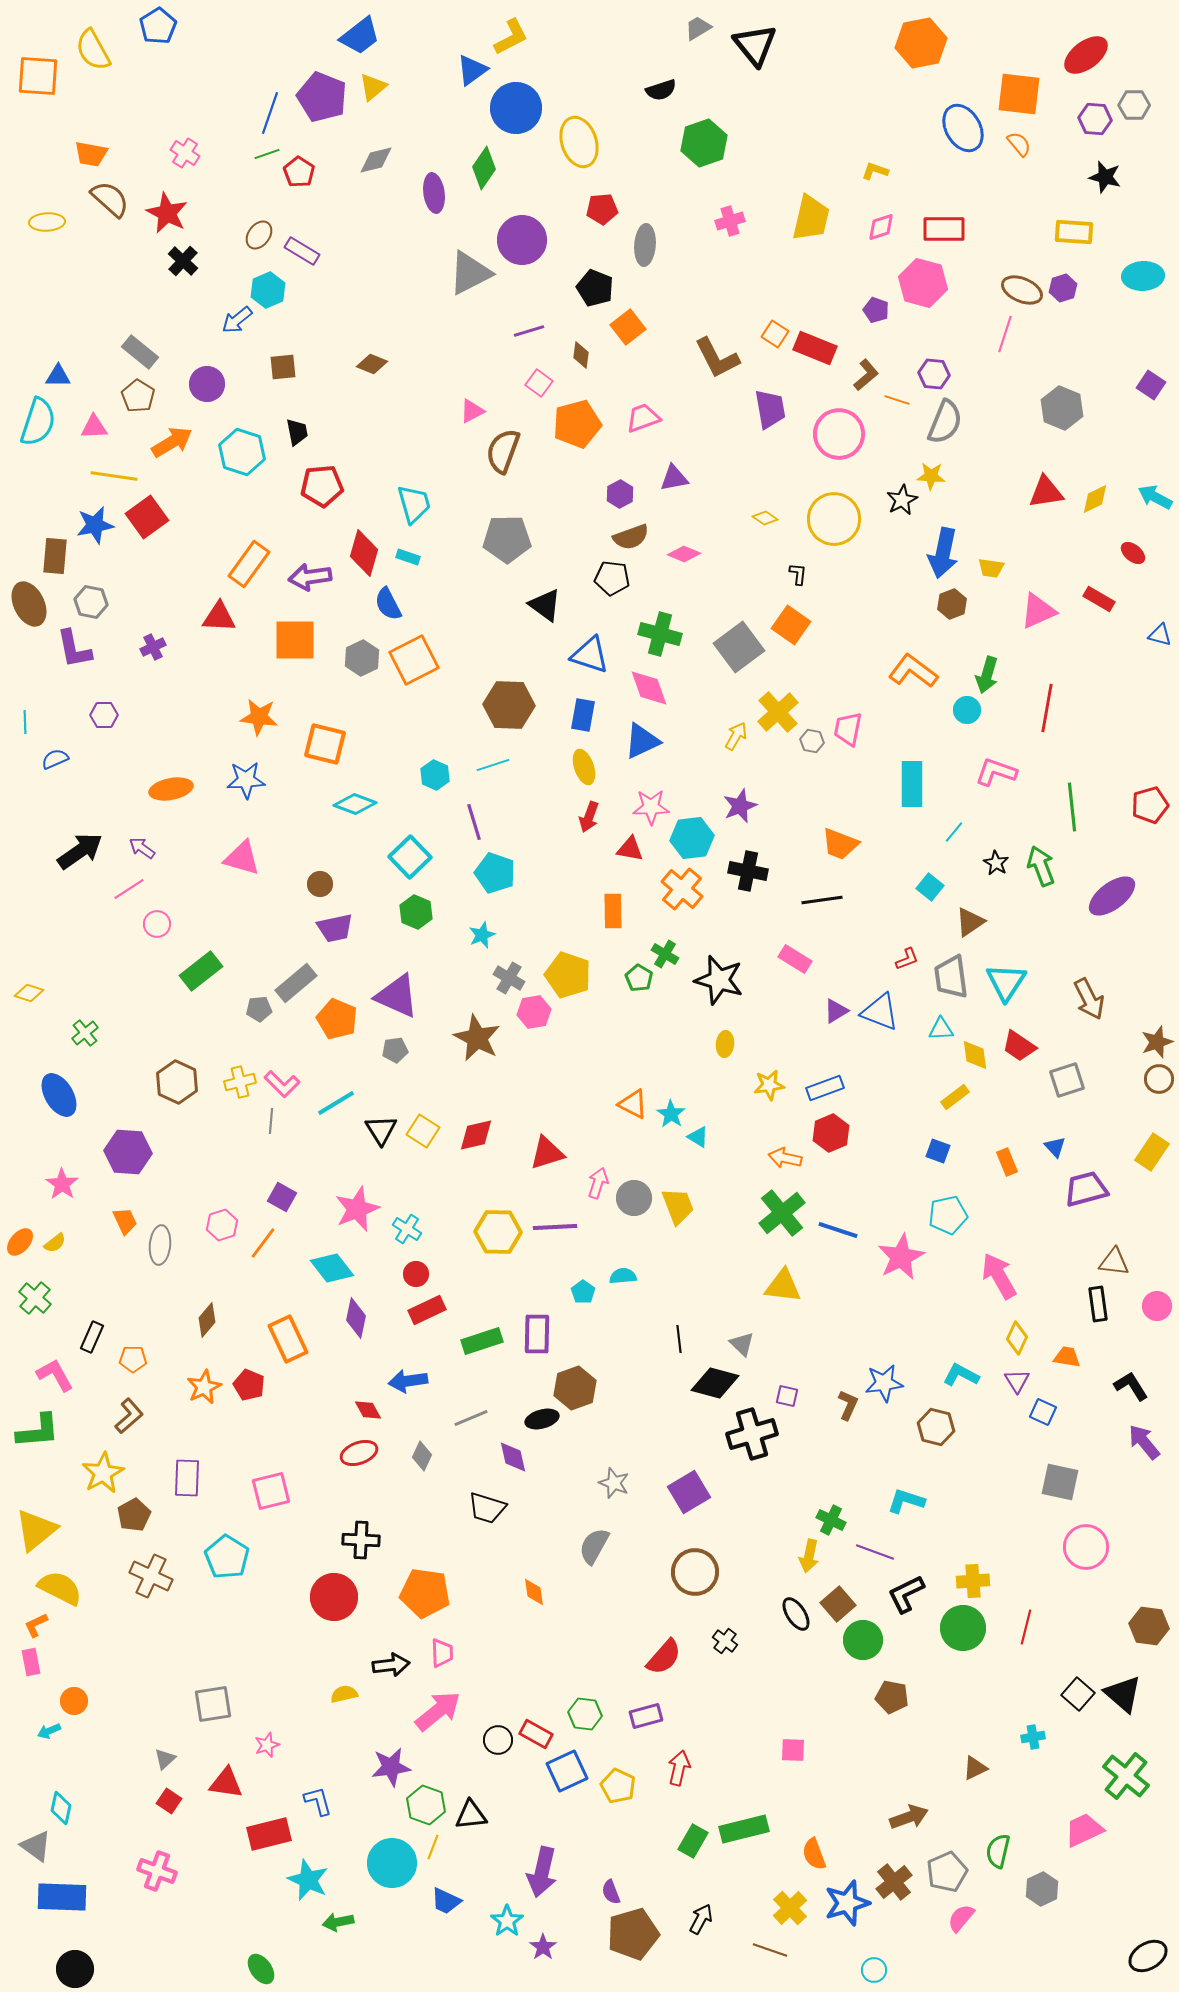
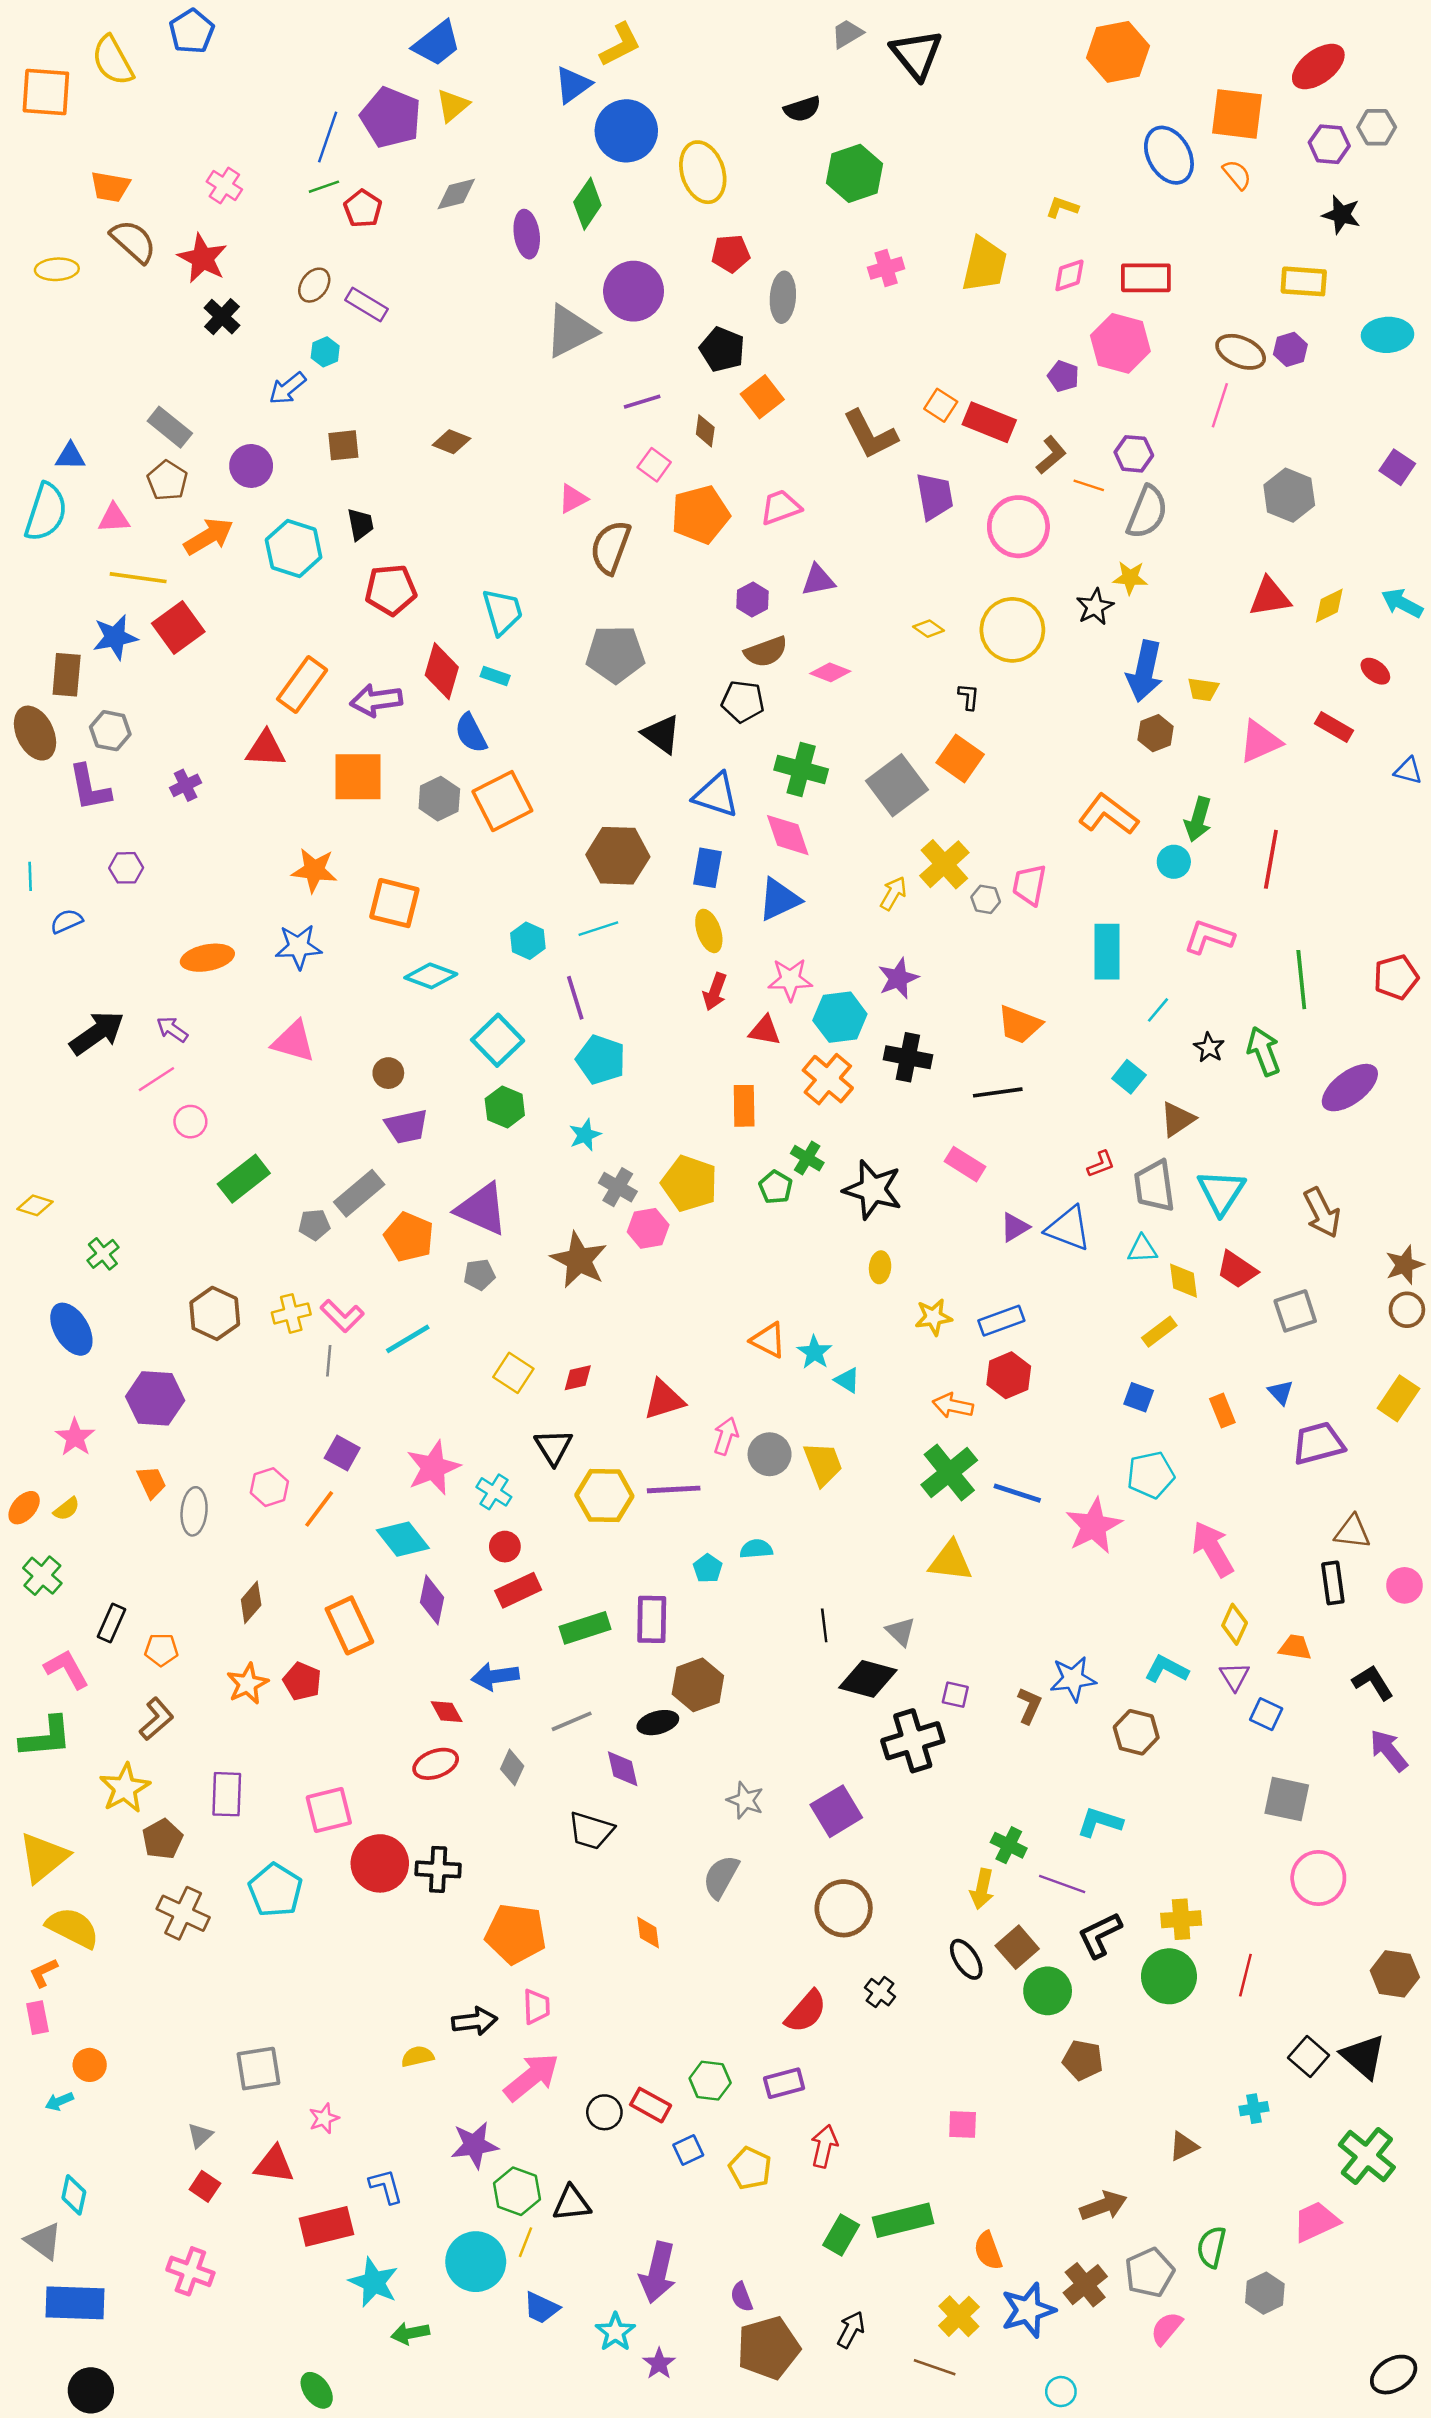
cyan hexagon: (268, 290) -> (325, 352), size x0.7
black triangle: (381, 1130) -> (553, 1447), moved
red diamond: (476, 1135) -> (578, 1378), size x0.7
red circle: (334, 1597) -> (380, 1863), moved
blue square: (567, 1771) -> (688, 2150), size x0.6

